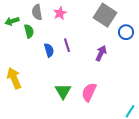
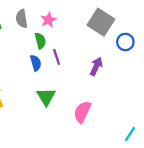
green semicircle: (29, 31) -> (40, 41), moved
green triangle: (63, 91) -> (46, 97), moved

